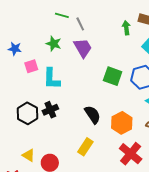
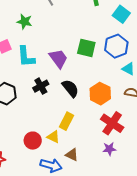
purple trapezoid: (83, 48) -> (58, 59), moved
black cross: (50, 110) -> (41, 86), moved
yellow triangle: (29, 155) -> (53, 137), moved

